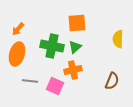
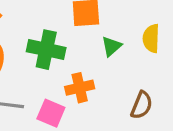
green triangle: (75, 47) -> (111, 46), moved

